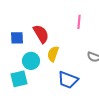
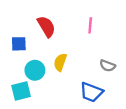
red semicircle: (41, 34) -> (46, 26), moved
blue trapezoid: (68, 80) -> (91, 92), moved

